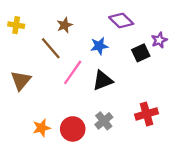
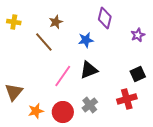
purple diamond: (121, 21) -> (105, 18), turned 60
black square: (141, 53) -> (138, 74), moved
pink line: (73, 72) -> (63, 76), moved
brown triangle: (21, 80) -> (14, 92), moved

